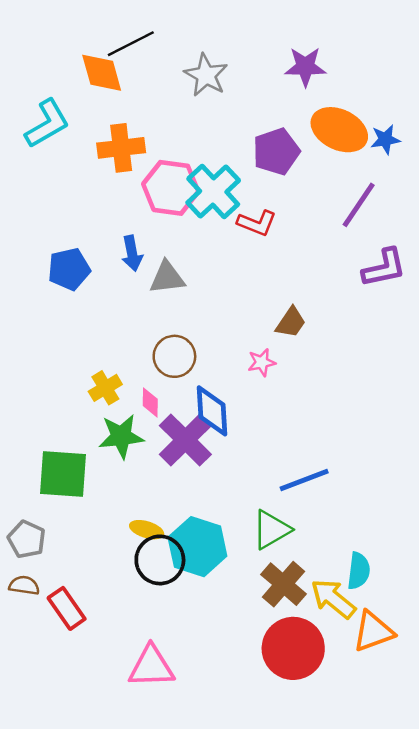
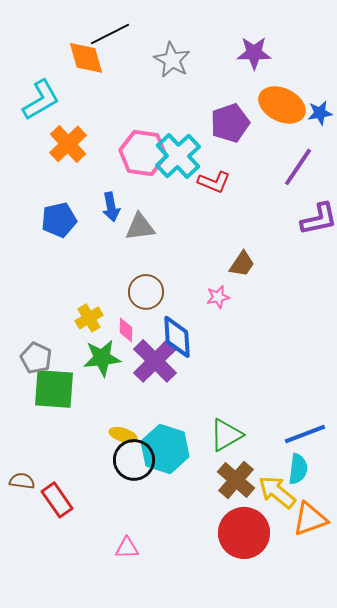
orange cross: (121, 148) -> (68, 144), moved, turned -36
blue line: (304, 480) -> (305, 434), moved
gray pentagon: (27, 539) -> (36, 358), moved
pink triangle: (151, 667) -> (127, 548), size x0.6

